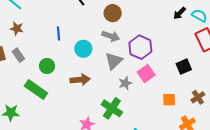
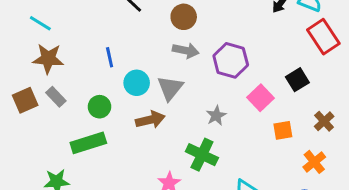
brown star: (17, 28) -> (48, 59), size x1.5
cyan circle: (83, 49) -> (137, 83), moved
gray triangle: (114, 61) -> (170, 88), moved
pink square: (146, 73) -> (260, 98), moved
green rectangle: (36, 90) -> (88, 143), turned -45

